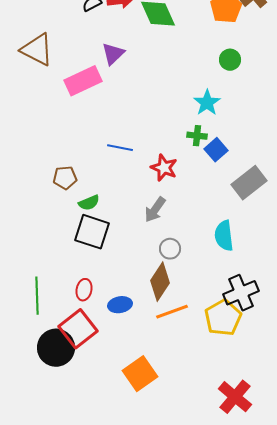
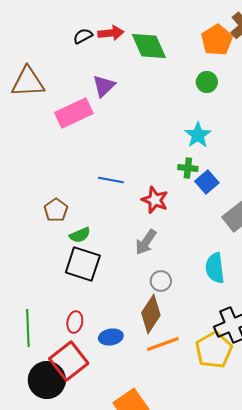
brown triangle: (37, 50) -> (28, 82), turned -30
green circle: (230, 60) -> (207, 82), moved
brown pentagon: (65, 178) -> (56, 210), turned -30

